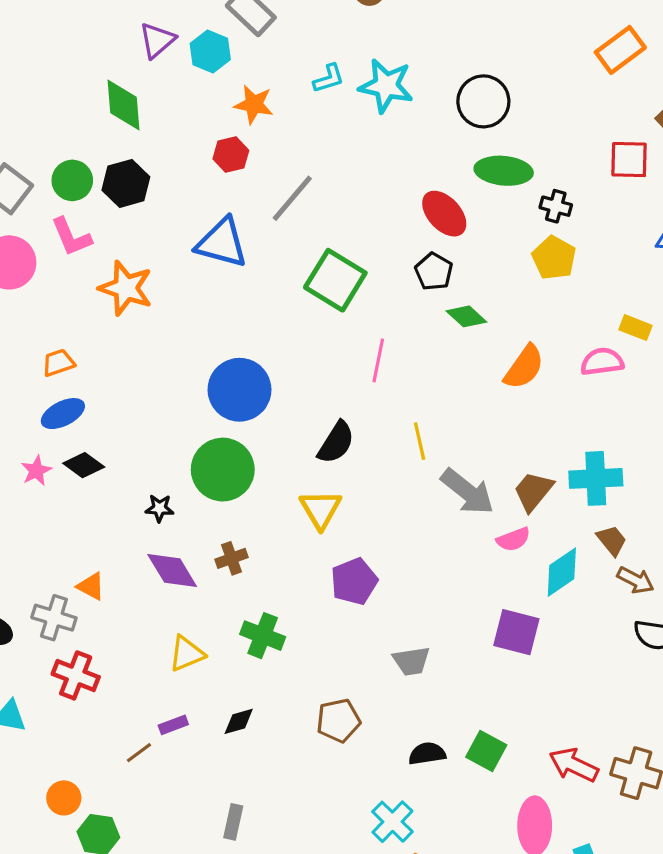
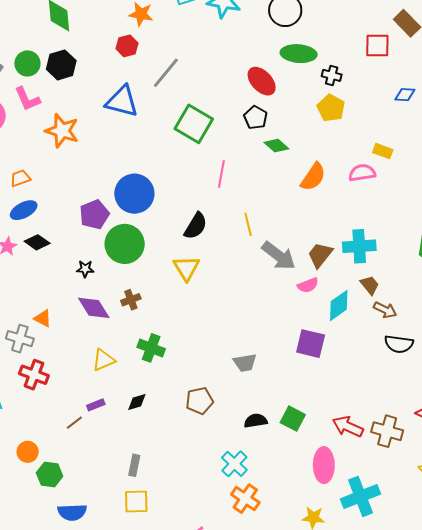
purple pentagon: (354, 581) -> (94, 215), moved

